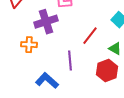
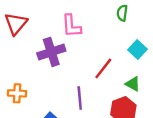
orange cross: (29, 45) -> (17, 93), moved

